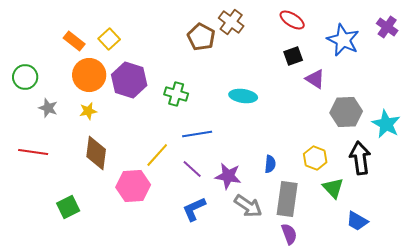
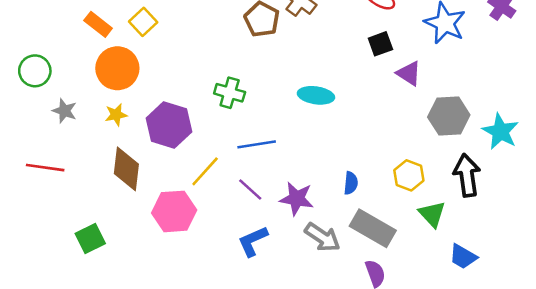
purple hexagon: (129, 80) -> (169, 125), moved
gray rectangle: (287, 199) -> (373, 228), turned -68

